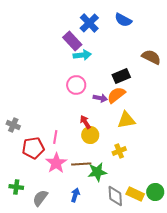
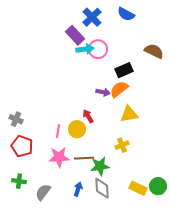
pink circle: (76, 85) -> (98, 49), moved
yellow circle: (90, 135) -> (77, 129), moved
red pentagon: (33, 148) -> (22, 146), moved, turned 30
pink star: (56, 163) -> (59, 157), turned 30
gray diamond: (115, 196) -> (102, 188), moved

